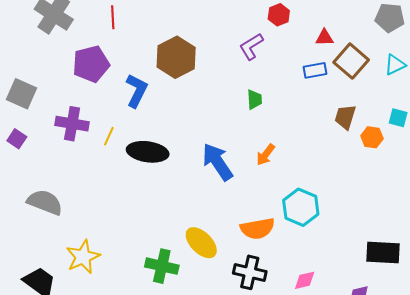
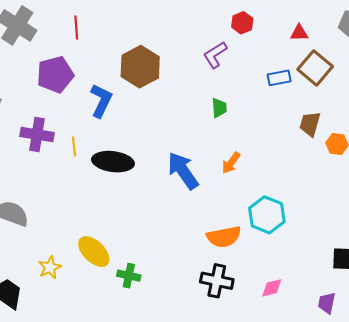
red triangle: (324, 38) -> (299, 33), moved
yellow line: (109, 136) -> (74, 147), turned -30
yellow ellipse: (201, 243) -> (94, 252), moved
yellow star: (83, 257) -> (50, 267), size x0.7
green cross: (162, 266) -> (129, 276), size x0.7

